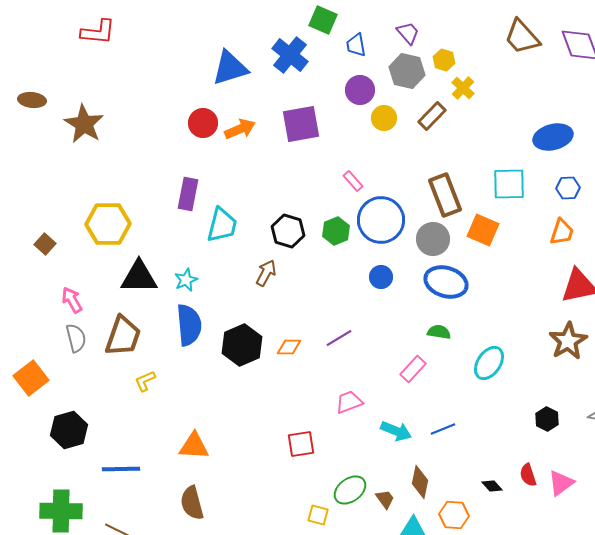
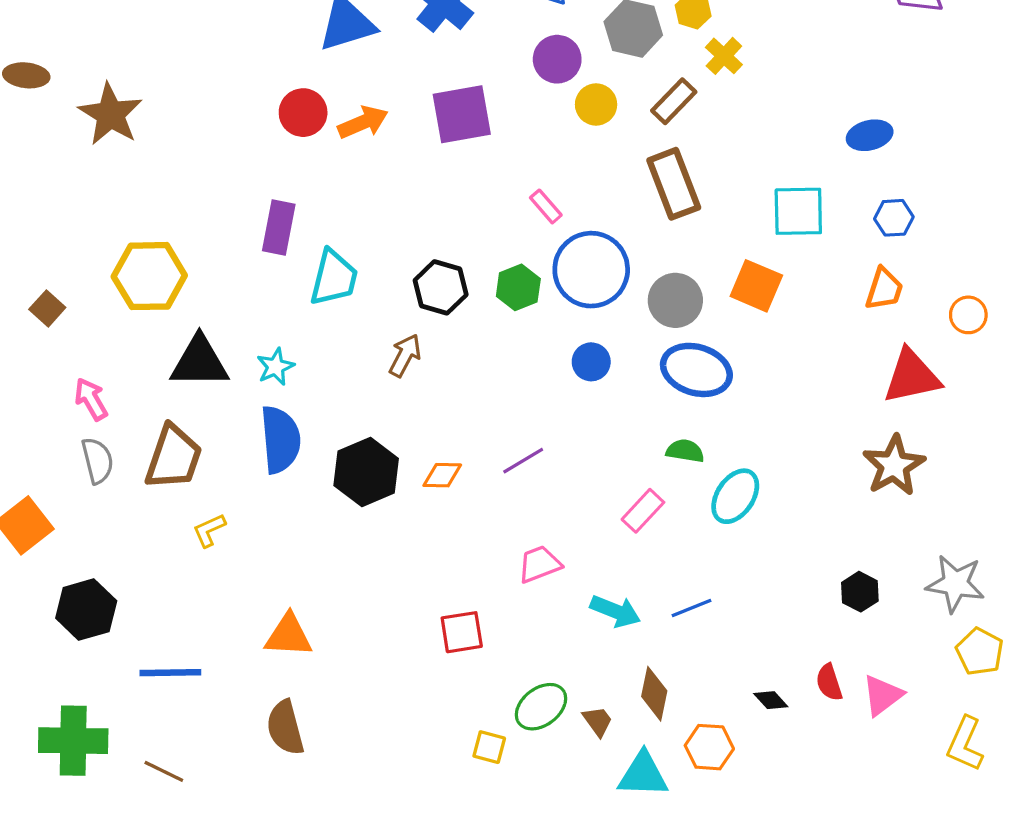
blue ellipse: (553, 137) -> (870, 135), size x0.7
brown rectangle: (445, 195) -> (674, 184), moved
cyan ellipse: (489, 363) -> (735, 496), moved

